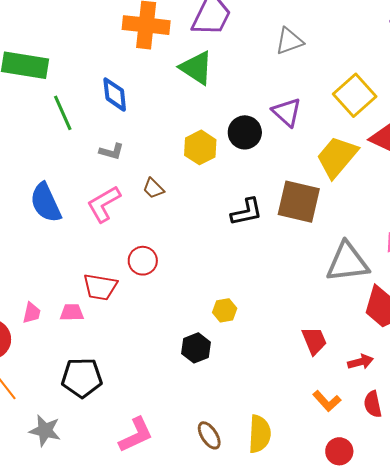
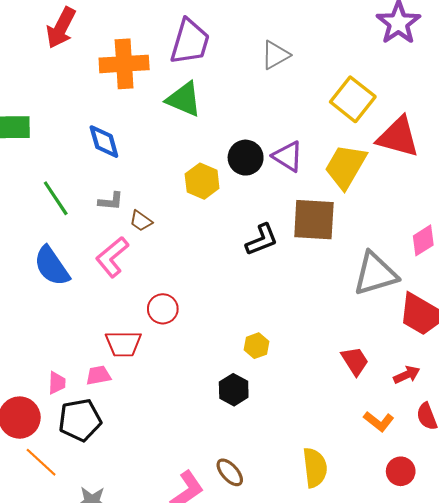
purple triangle: (287, 112) -> (288, 156), moved
green line: (63, 113) -> (56, 198), moved
brown trapezoid: (153, 188) -> (141, 221), moved
black pentagon: (82, 378) -> (80, 420), moved
brown ellipse: (209, 435) -> (230, 472), moved

